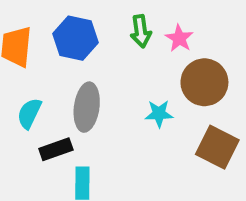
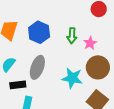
cyan star: (159, 114) -> (72, 78), size x1.5

